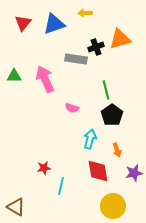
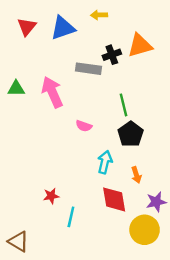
yellow circle: (113, 206) -> (145, 230), moved

